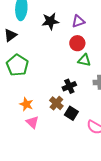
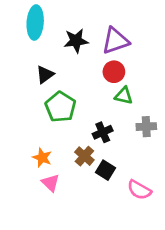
purple triangle: (78, 21) -> (115, 41), size x1.5
black triangle: (10, 35) -> (45, 75), moved
green pentagon: (17, 65) -> (60, 107), moved

